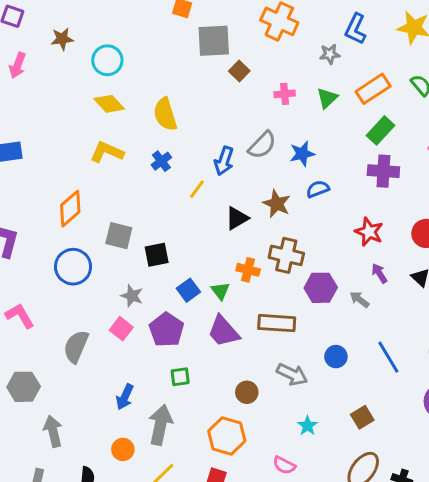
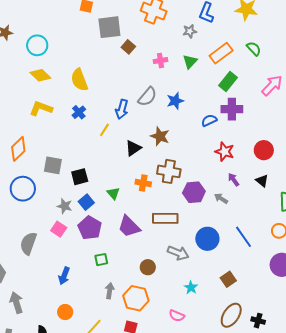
blue semicircle: (318, 189) -> (209, 120), moved
blue square: (188, 290) -> (86, 202), moved
green triangle: (220, 291) -> (113, 193), moved
blue circle: (336, 357) -> (207, 239), size x1.5
gray arrow: (160, 425) -> (110, 291), moved, size x0.6

